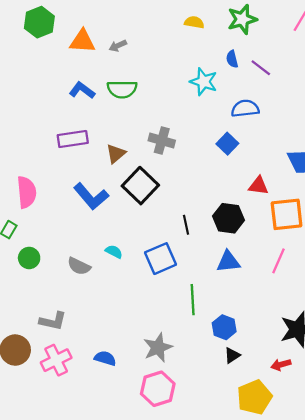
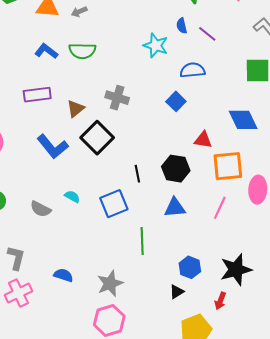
gray L-shape: (53, 321) -> (16, 258), turned -90
blue hexagon: (224, 327) -> (190, 267), moved
blue semicircle: (105, 358) -> (63, 275), moved
red arrow: (281, 365) -> (220, 301), turned -54

